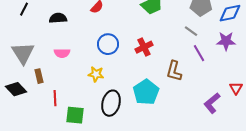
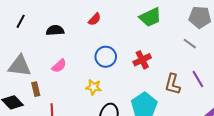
gray triangle: (23, 53) -> (20, 66), turned -50
pink semicircle: (62, 53) -> (59, 66), turned -42
purple line: (199, 53) -> (198, 79), moved

